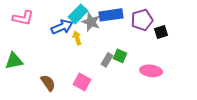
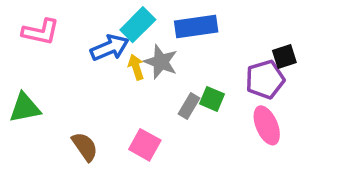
purple pentagon: (142, 20) -> (265, 79), moved
gray star: (91, 22) -> (161, 62), moved
pink ellipse: (151, 71) -> (267, 125), turned 60

